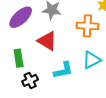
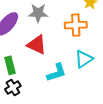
black cross: (30, 80) -> (13, 88), moved

